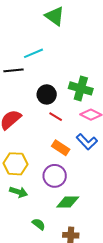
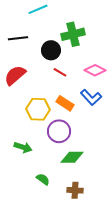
black line: (13, 70) -> (18, 38), moved
green cross: (81, 88) -> (73, 34), moved, turned -30
yellow hexagon: (15, 164) -> (38, 109), moved

